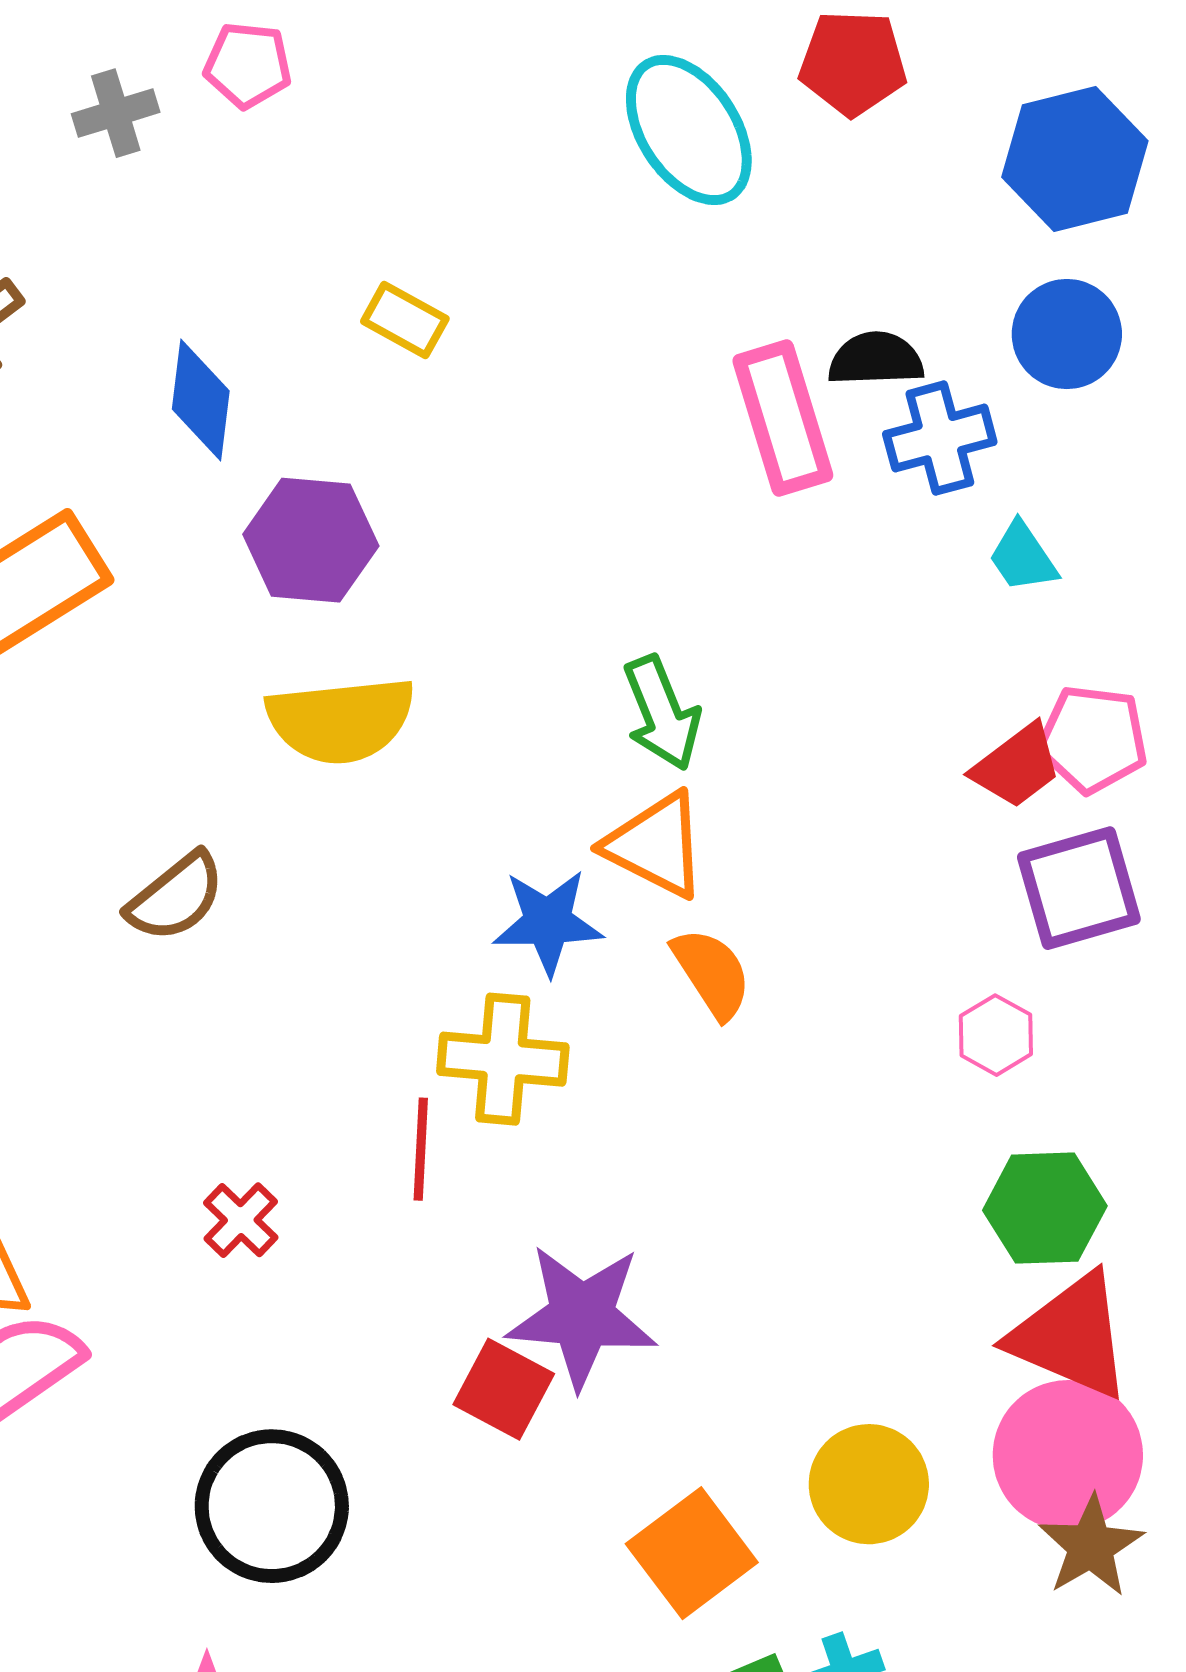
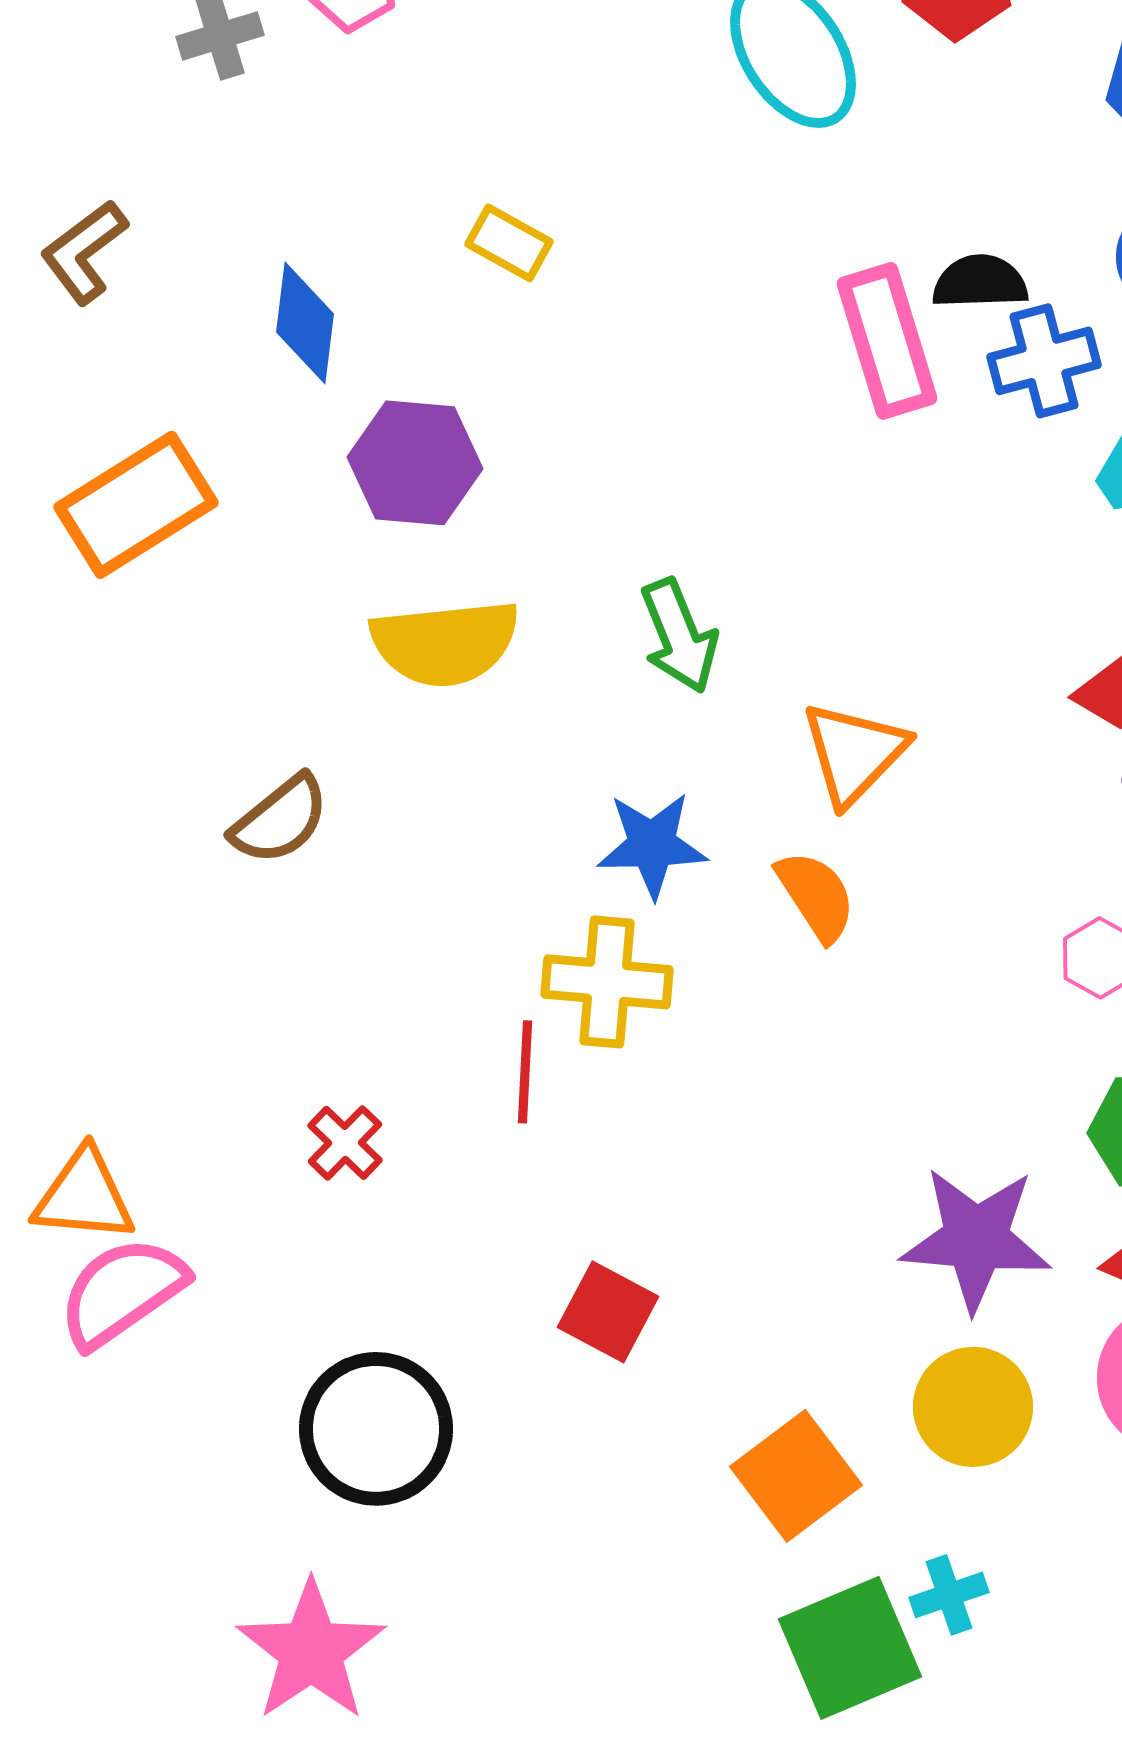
green arrow: (662, 713) -> (679, 636), moved
orange triangle: (656, 845) -> (854, 753), moved, turned 47
purple star: (582, 1316) -> (976, 1239), moved

